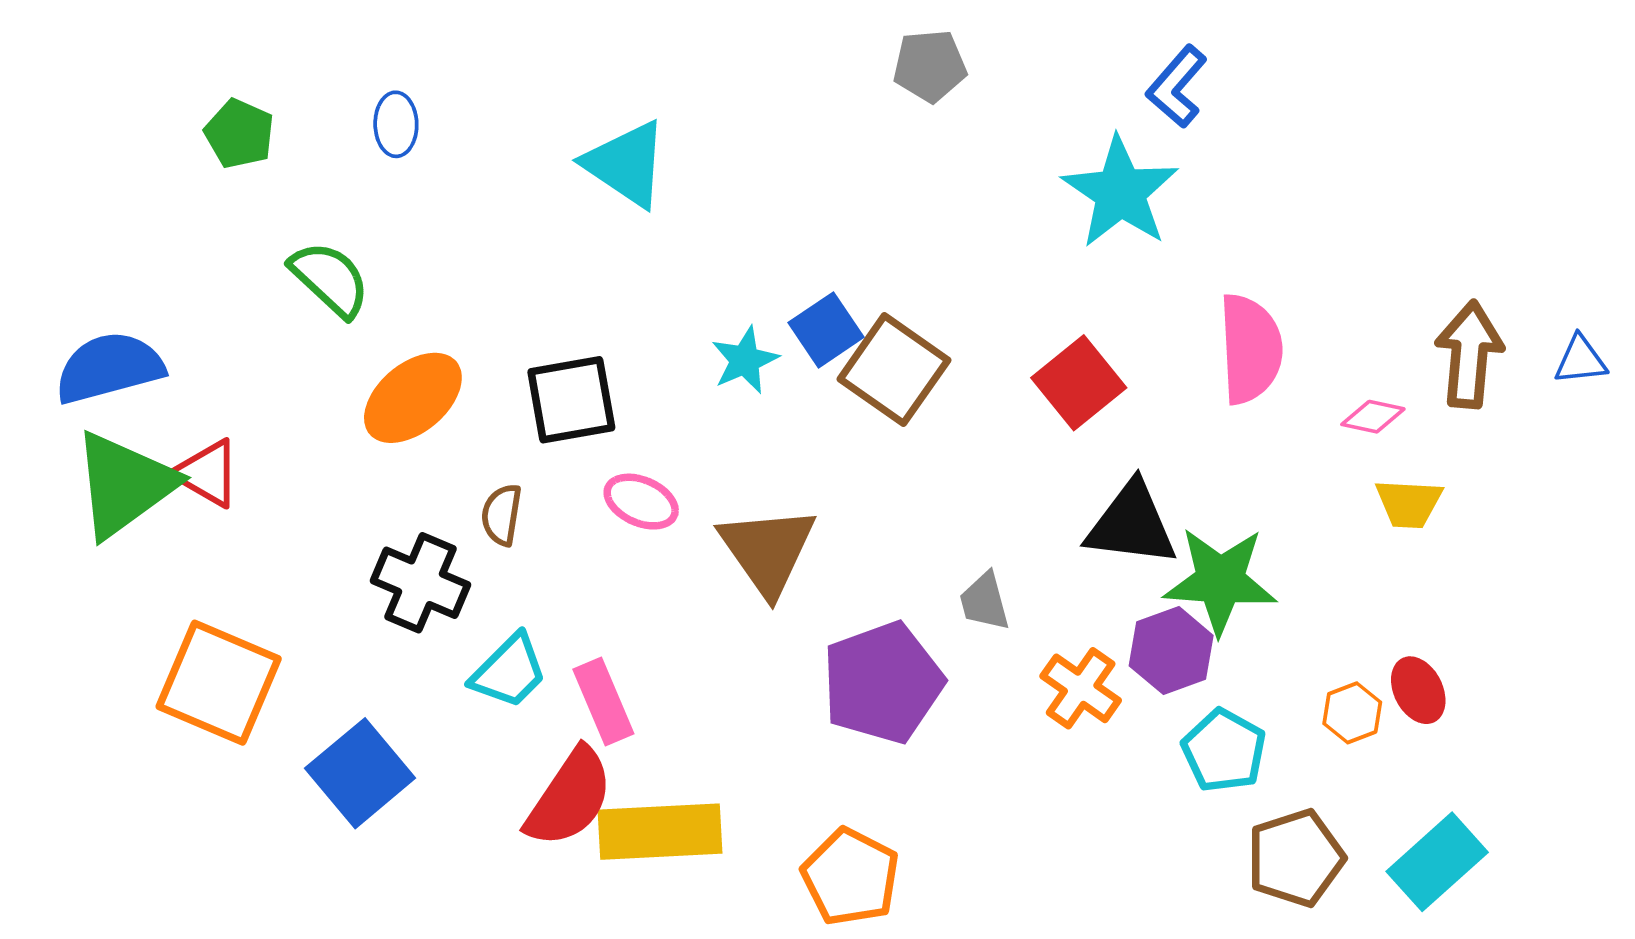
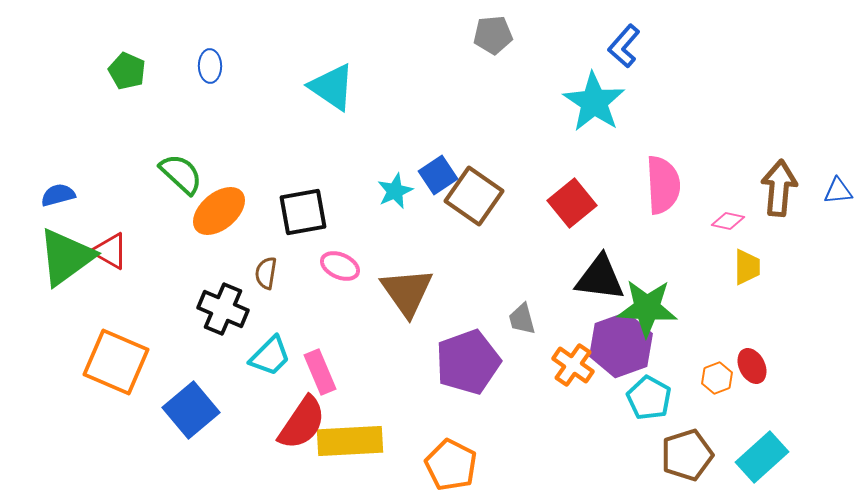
green semicircle: (330, 279) -> (181, 174), moved
blue semicircle: (109, 368) -> (58, 195), size x0.6
yellow trapezoid: (1409, 503) -> (747, 267), turned -93
purple hexagon: (1171, 651) -> (621, 345), size x1.4

